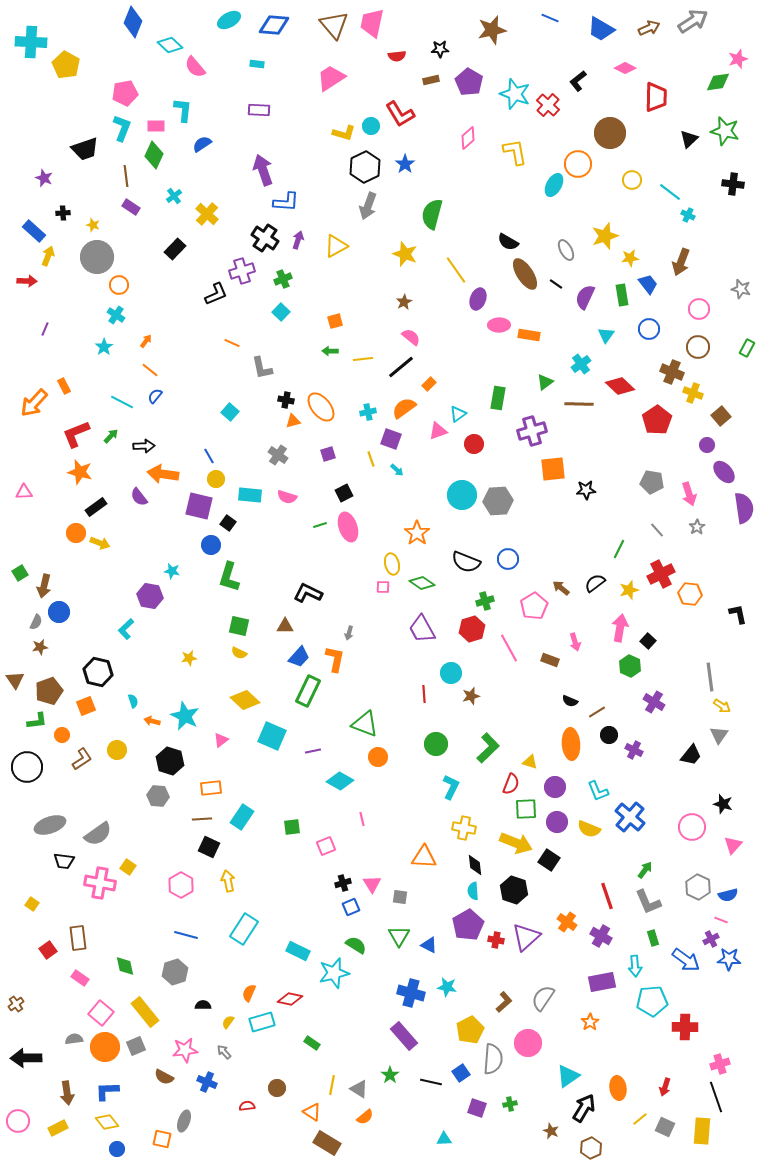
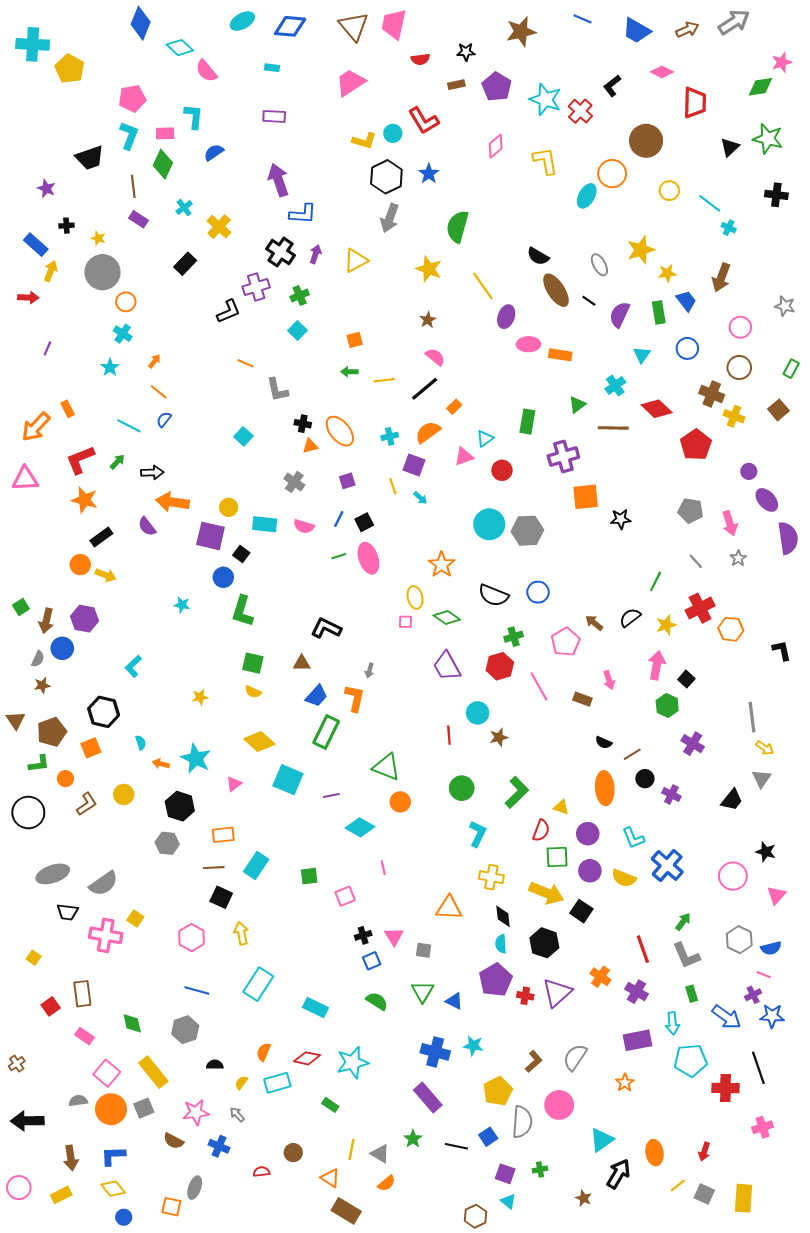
brown square: (721, 416) -> (778, 410), moved
blue line: (209, 456) -> (339, 519), moved, turned 56
pink triangle: (24, 492) -> (25, 479), moved, size x1.5
purple hexagon: (150, 596) -> (85, 619), moved
cyan star: (334, 973) -> (353, 1063), moved
black line: (716, 1097) -> (758, 1068), moved
cyan triangle: (444, 1139) -> (508, 1201), moved, turned 42
brown hexagon: (591, 1148) -> (475, 1216), moved

